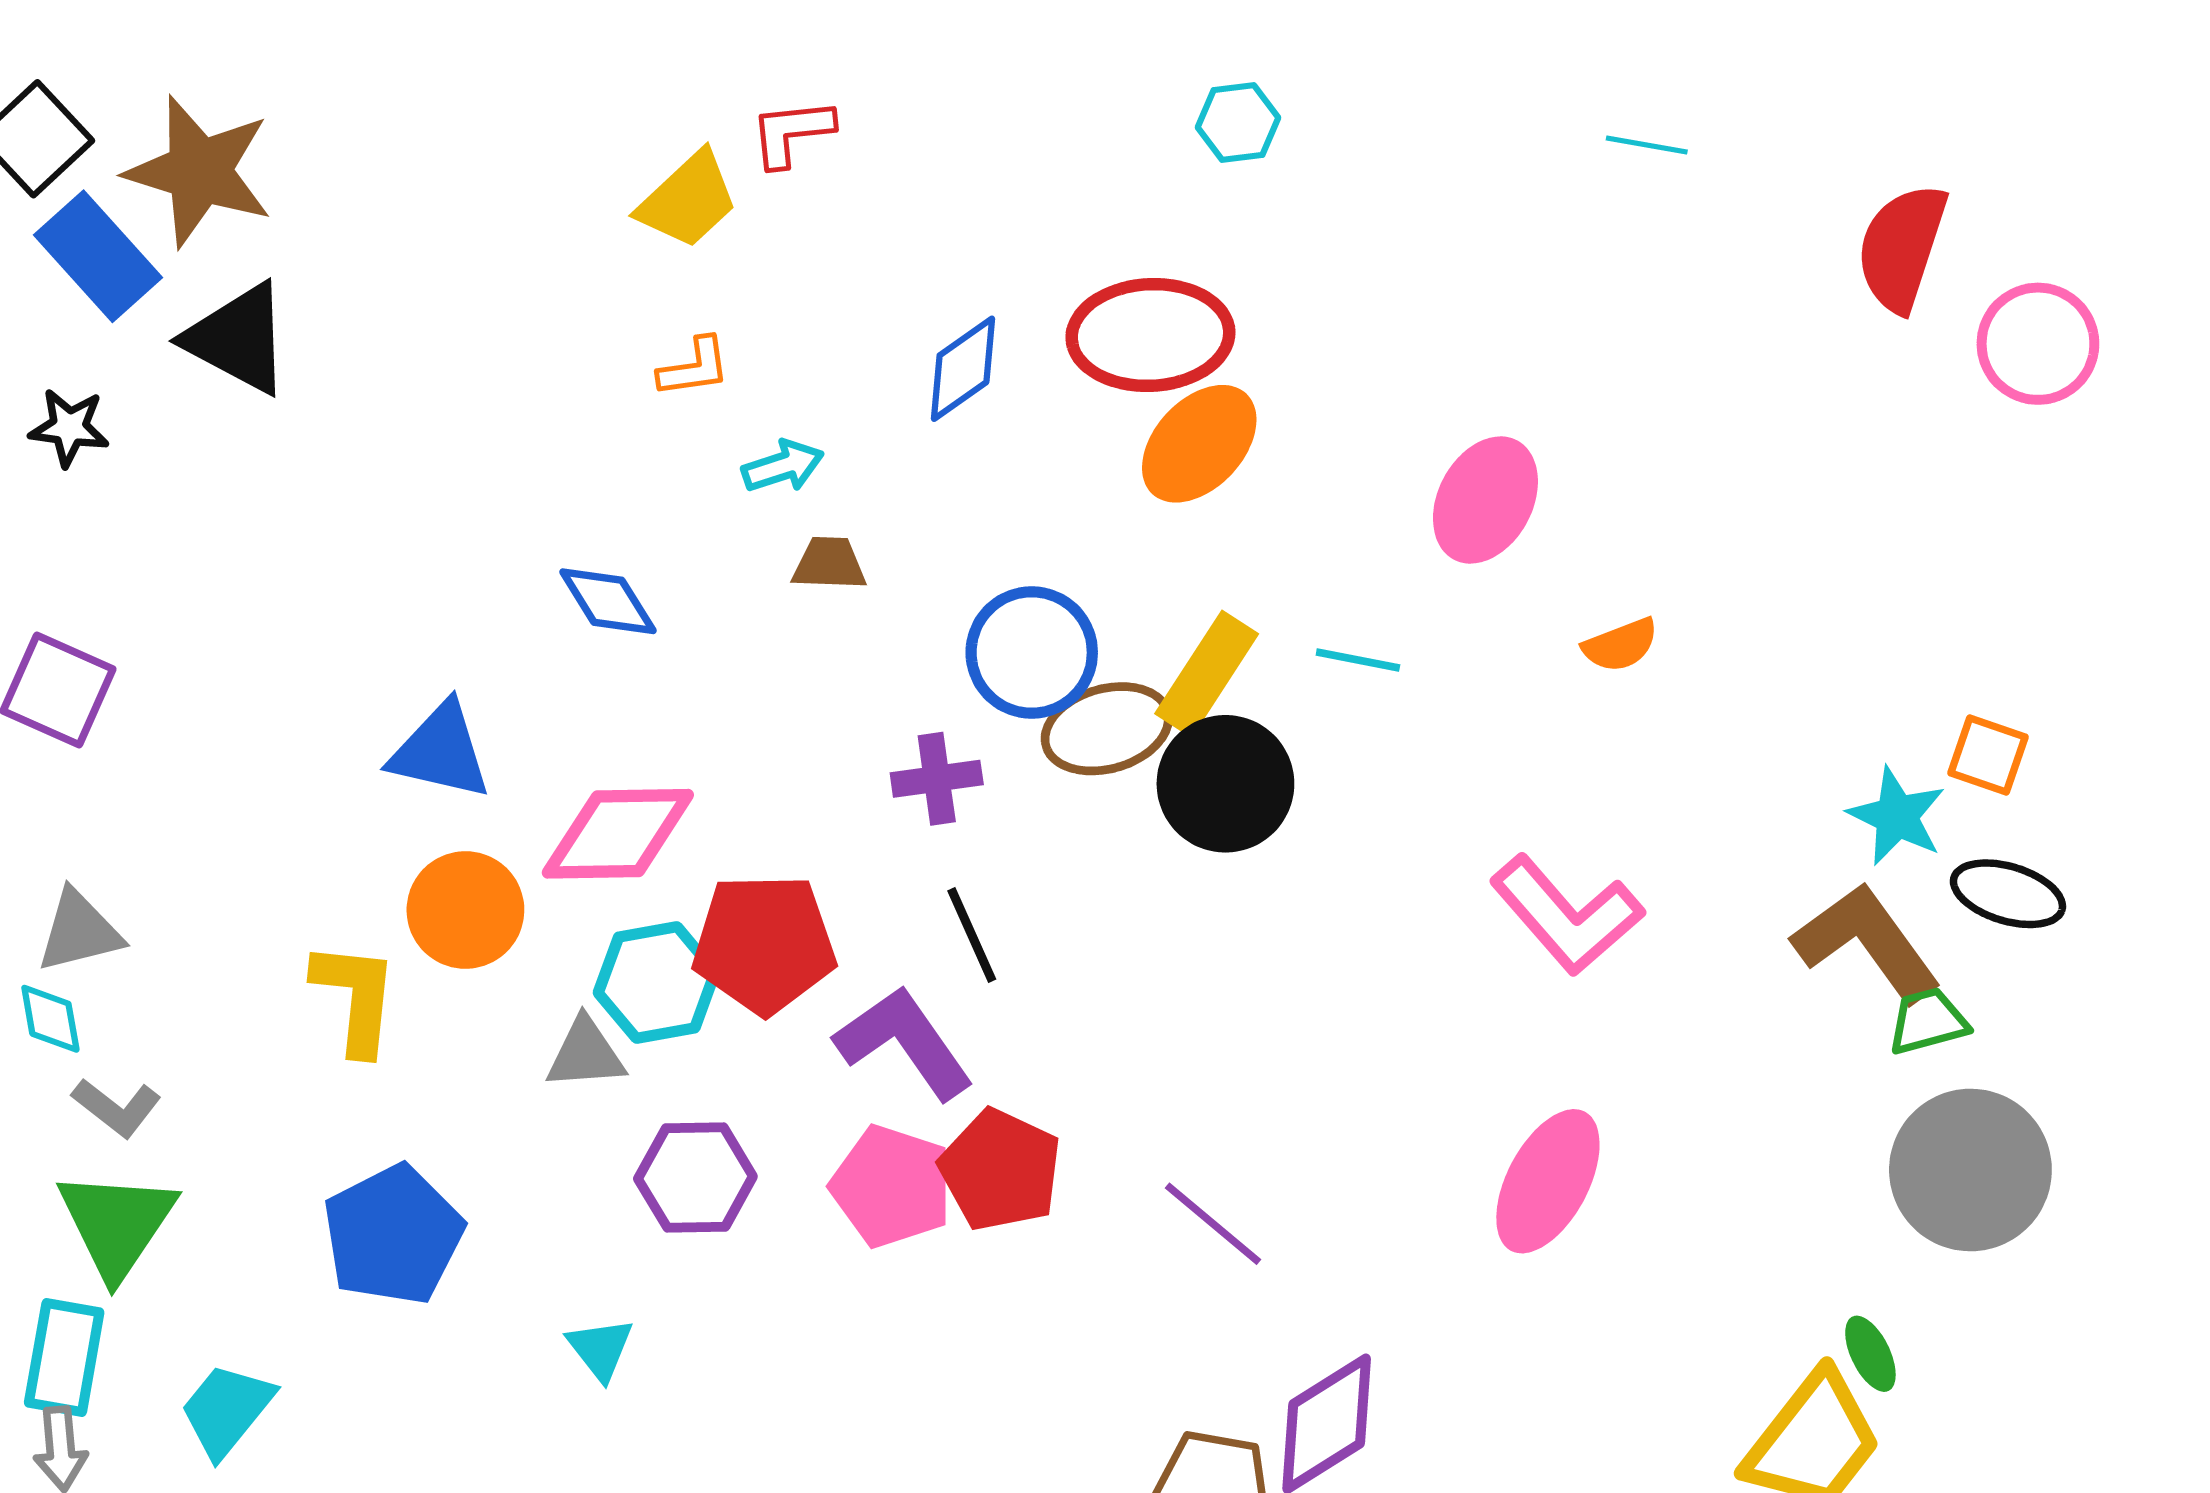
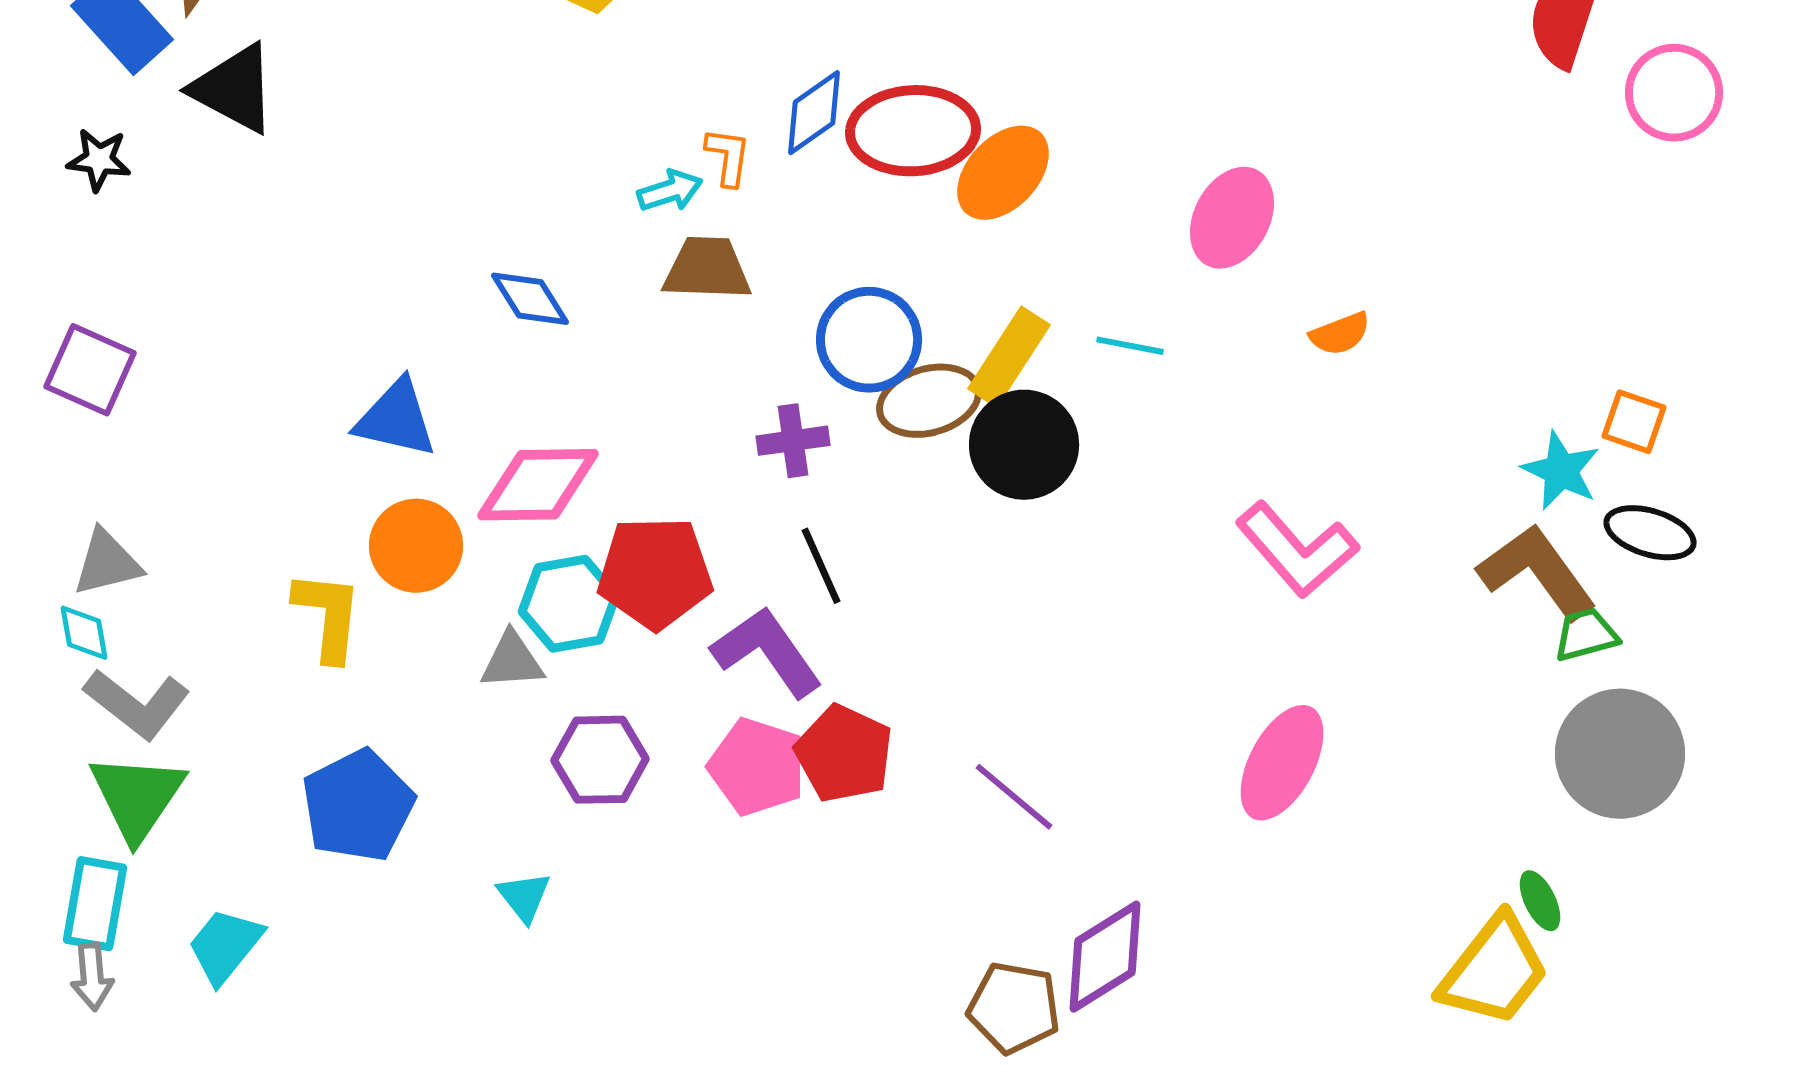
red ellipse: (1150, 335) -> (913, 131), moved
orange L-shape: (694, 367) -> (728, 157), moved, turned -74
brown trapezoid: (829, 564) -> (707, 269), size x1.5
gray L-shape: (117, 1108) -> (137, 704), size x1.5

